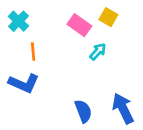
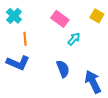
yellow square: (108, 17) -> (97, 16), moved
blue semicircle: (83, 111) -> (63, 69), moved

